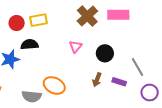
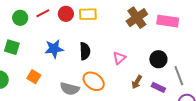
black semicircle: (29, 44) -> (85, 51), moved, turned 84
pink triangle: (76, 47) -> (119, 58), moved
black circle: (105, 53) -> (158, 59), moved

